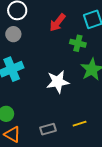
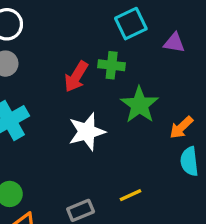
red arrow: (57, 23) -> (76, 77), moved

